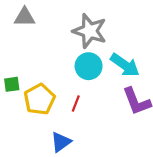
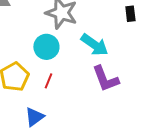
cyan circle: (89, 66) -> (46, 47), moved

